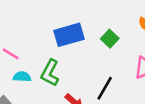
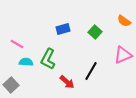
blue rectangle: (69, 35) -> (63, 29), size x0.6

